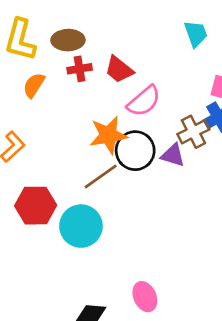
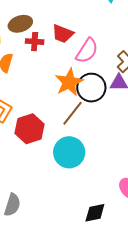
red cross: (80, 69) -> (35, 42), turned 30
red hexagon: (36, 206) -> (30, 129), moved

